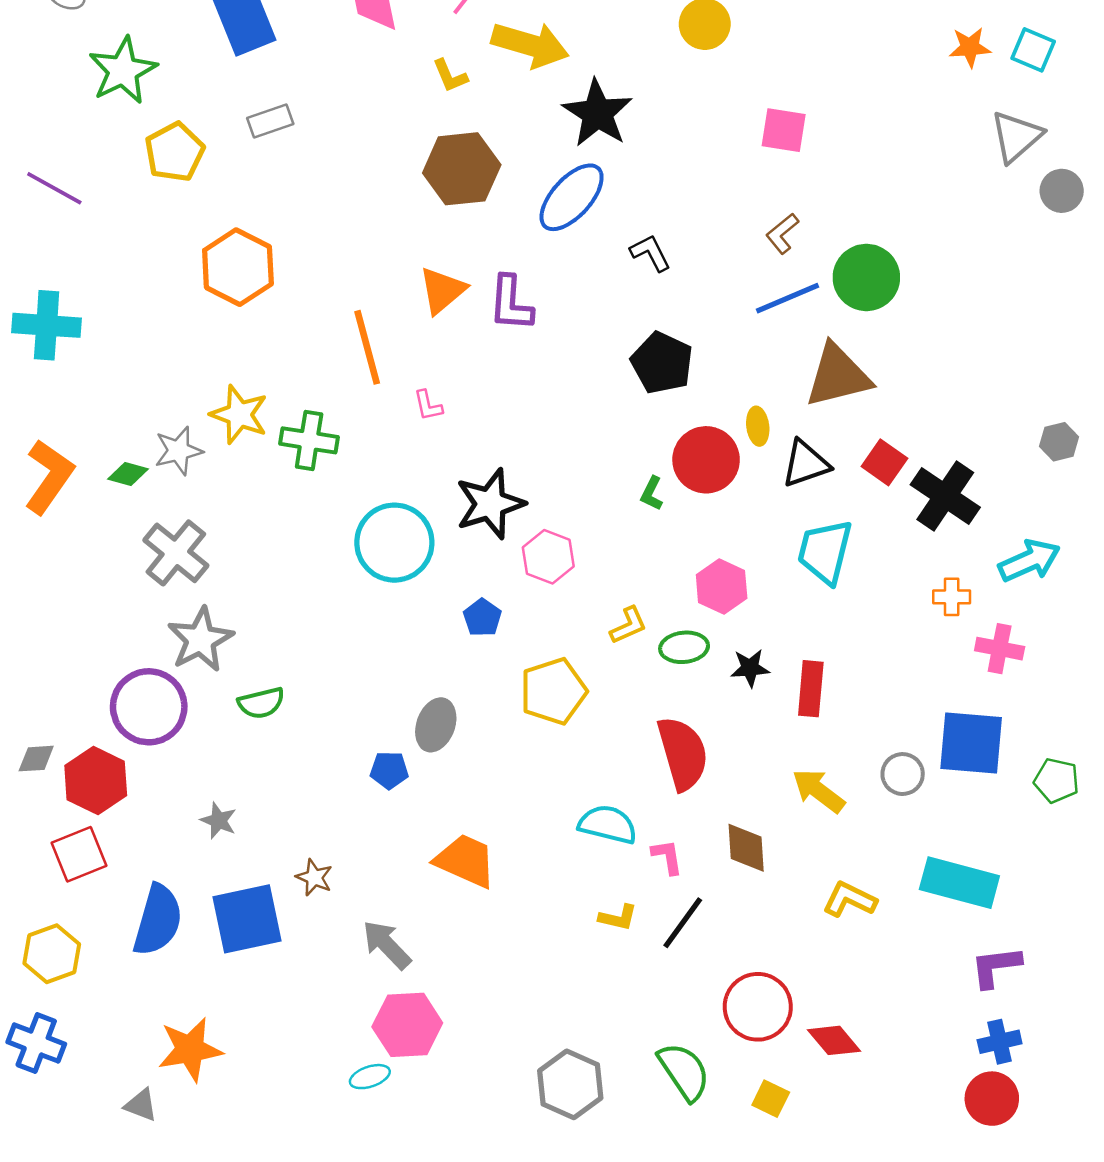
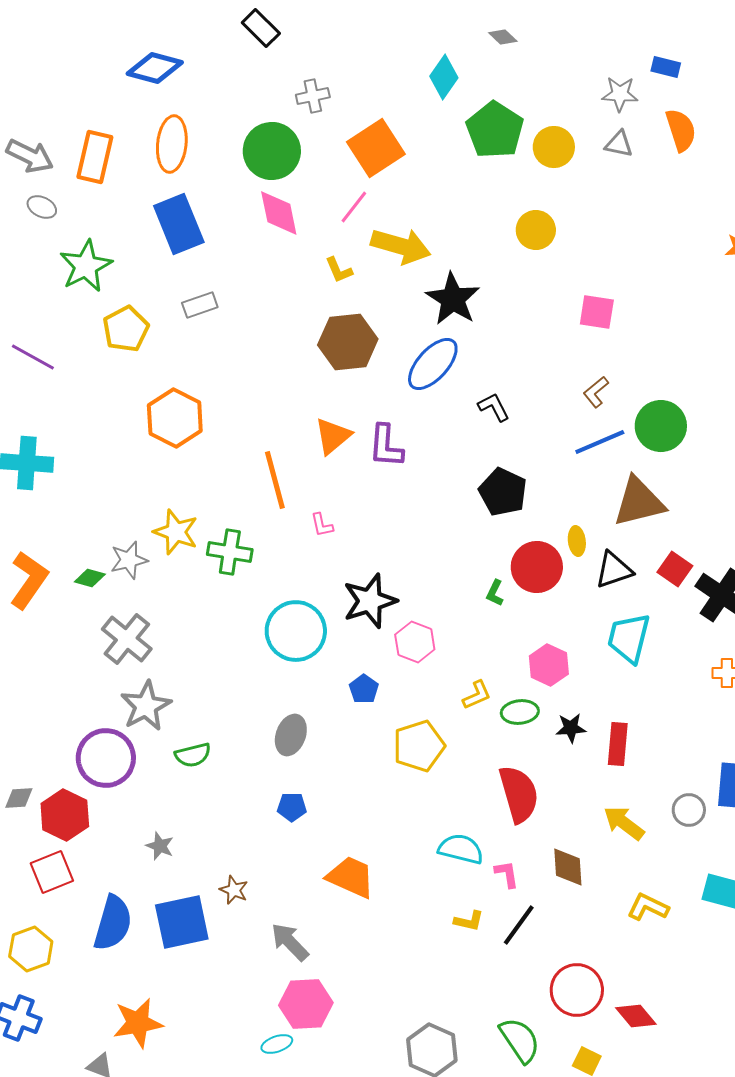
gray ellipse: (436, 725) -> (291, 735), moved

